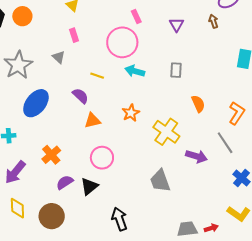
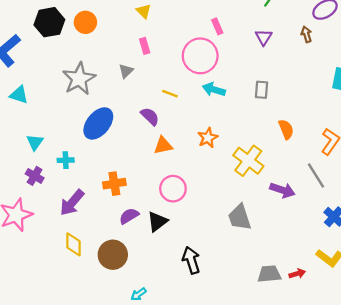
gray triangle: (59, 57) -> (126, 71), turned 32
orange cross: (51, 155) -> (114, 184), turned 30

